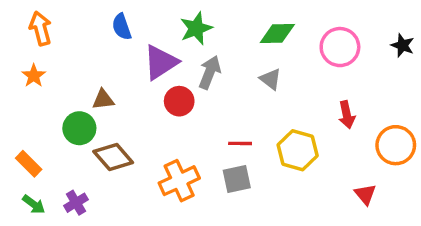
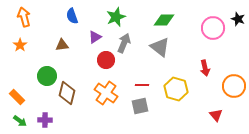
black star: (403, 45) -> (238, 19), moved
pink circle: (340, 47) -> (213, 28), moved
purple triangle: (161, 62) -> (95, 37), size x0.6
gray triangle: (271, 79) -> (160, 47), size x1.5
brown triangle: (103, 99) -> (62, 45), moved
brown diamond: (113, 157) -> (67, 93), turned 55
orange cross: (179, 181) -> (106, 93), moved, turned -30
purple cross: (76, 203) -> (45, 120), turned 32

